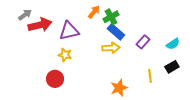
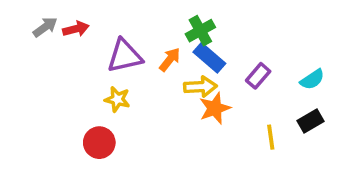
orange arrow: (94, 12) -> (170, 60), moved
red arrow: (40, 25) -> (76, 29), moved, size x0.6
orange star: (119, 88) -> (215, 108), moved

